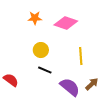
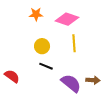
yellow line: (81, 56) -> (74, 43), moved
brown arrow: (92, 84) -> (93, 80), turned 48

